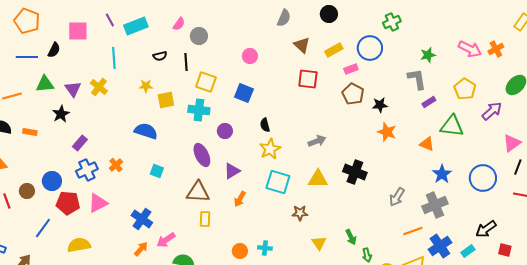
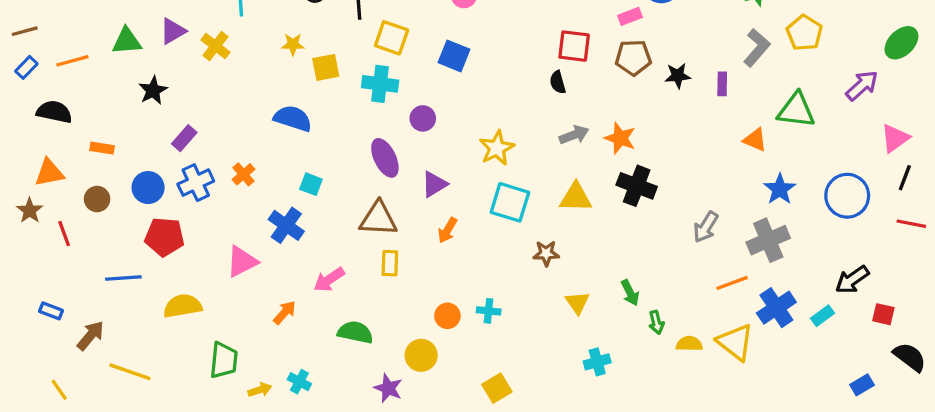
red square: (308, 79) -> (574, 46), moved
gray L-shape: (417, 79) -> (757, 48), moved, turned 50
purple triangle: (73, 89) -> (173, 31), moved, turned 36
yellow pentagon: (465, 89) -> (804, 33), moved
brown pentagon: (353, 94) -> (633, 58), turned -30
purple rectangle: (429, 102) -> (722, 84), moved, turned -56
black semicircle: (265, 125) -> (558, 82), moved
orange rectangle: (30, 132) -> (102, 148), moved
orange star: (387, 132) -> (620, 138), moved
blue circle: (52, 181) -> (148, 188), moved
brown circle: (27, 191) -> (97, 199), moved
pink triangle: (98, 203) -> (242, 262), moved
blue cross: (142, 219) -> (286, 225), moved
blue line: (43, 228) -> (123, 278), turned 50
pink arrow: (166, 240) -> (329, 280), moved

